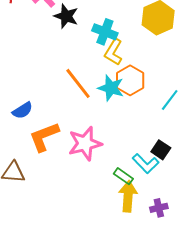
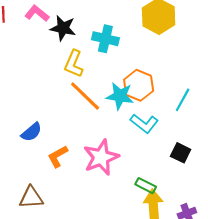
yellow L-shape: (114, 52) -> (74, 64), moved
orange L-shape: (44, 137) -> (58, 156), size x0.7
cyan L-shape: (146, 164) -> (144, 124), moved

